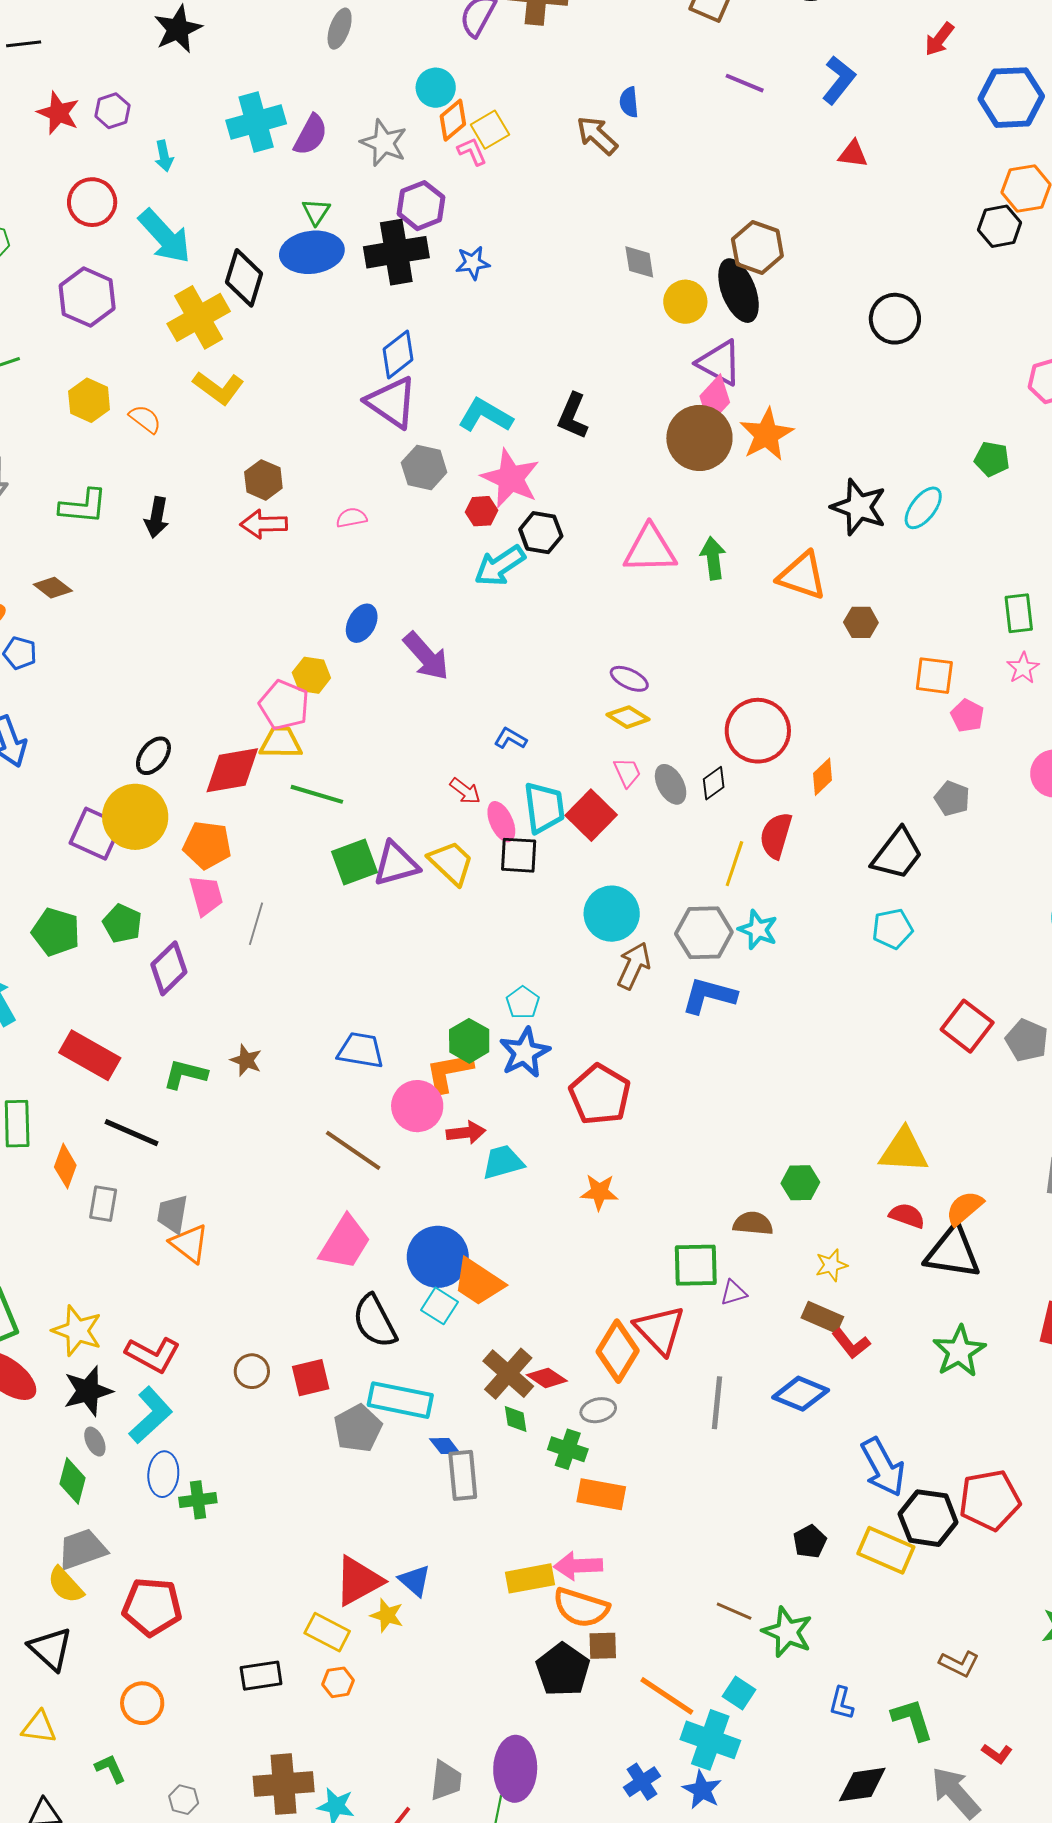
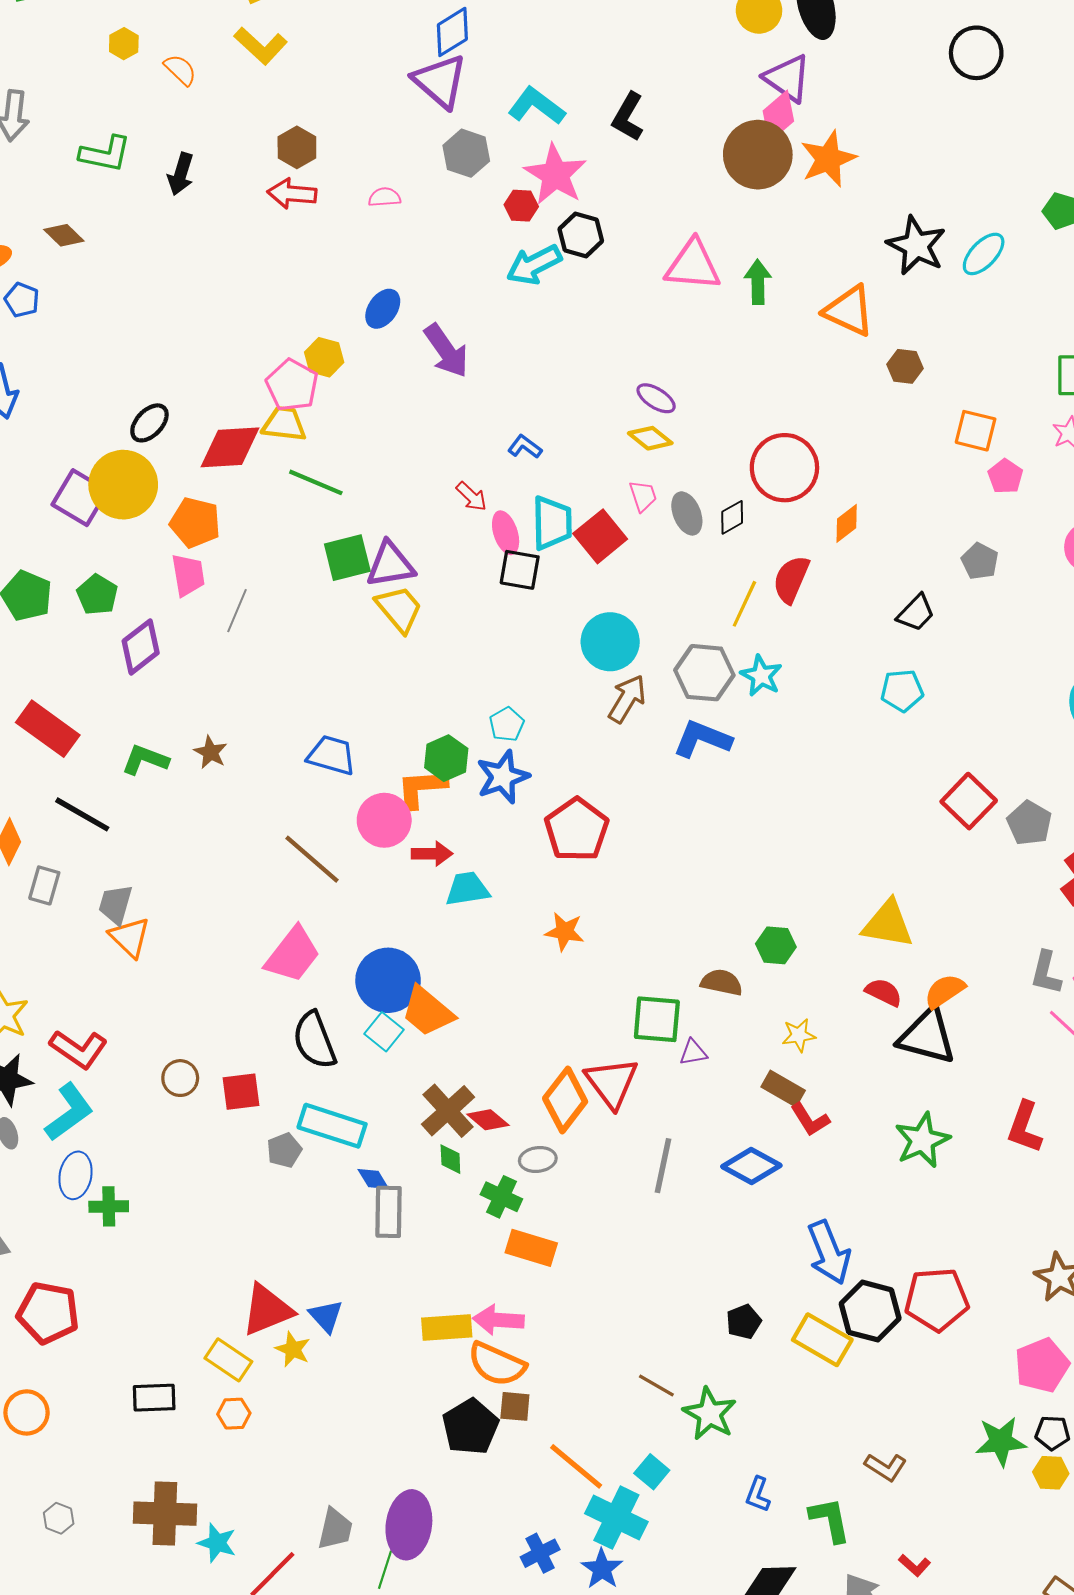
yellow hexagon: (89, 400) -> (124, 44), size x0.7
black trapezoid: (897, 854) -> (916, 613), size x0.7
yellow trapezoid: (451, 863) -> (399, 609), moved
gray pentagon: (358, 1428) -> (284, 1150), size x0.7

